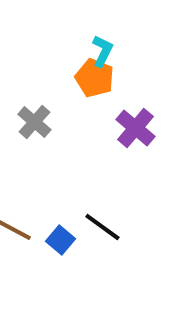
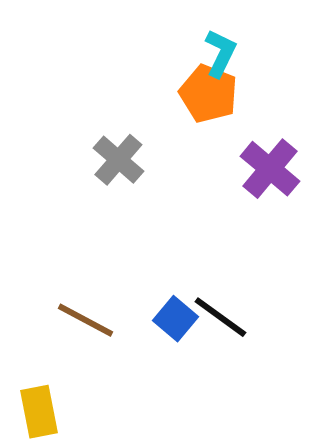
blue square: (60, 240) -> (175, 319), moved

